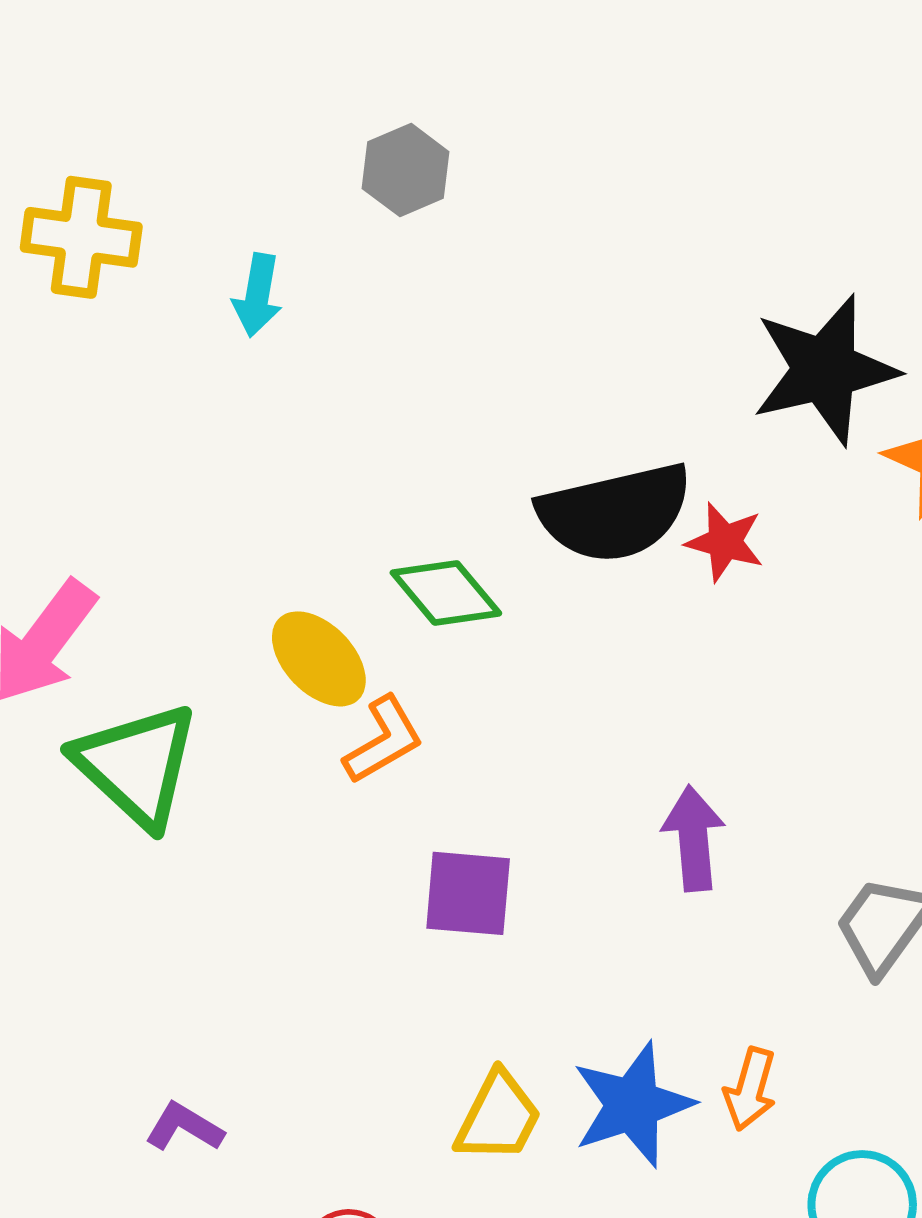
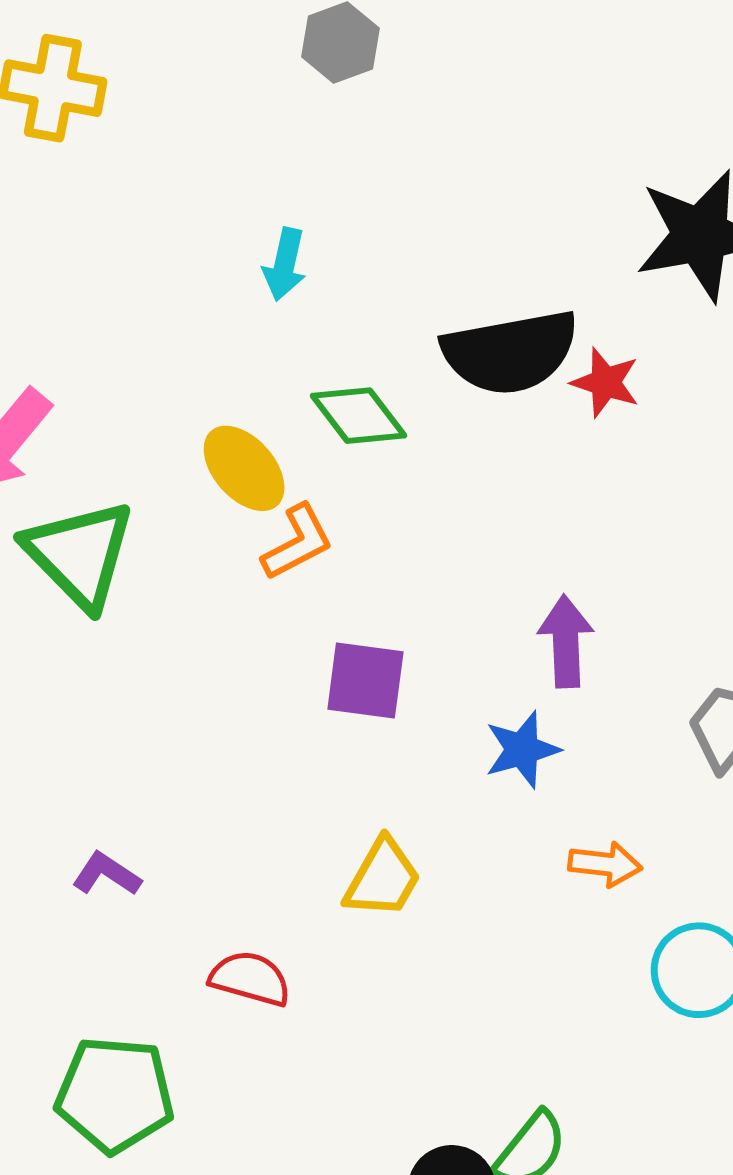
cyan arrow: (257, 295) -> (285, 264), moved
orange arrow: (750, 1089) -> (605, 864), turned -102
blue star: (633, 1105) -> (522, 750), moved, size x0.7

